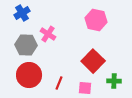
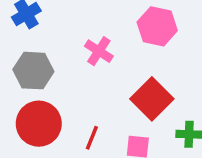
pink cross: (48, 34) -> (99, 51), moved

